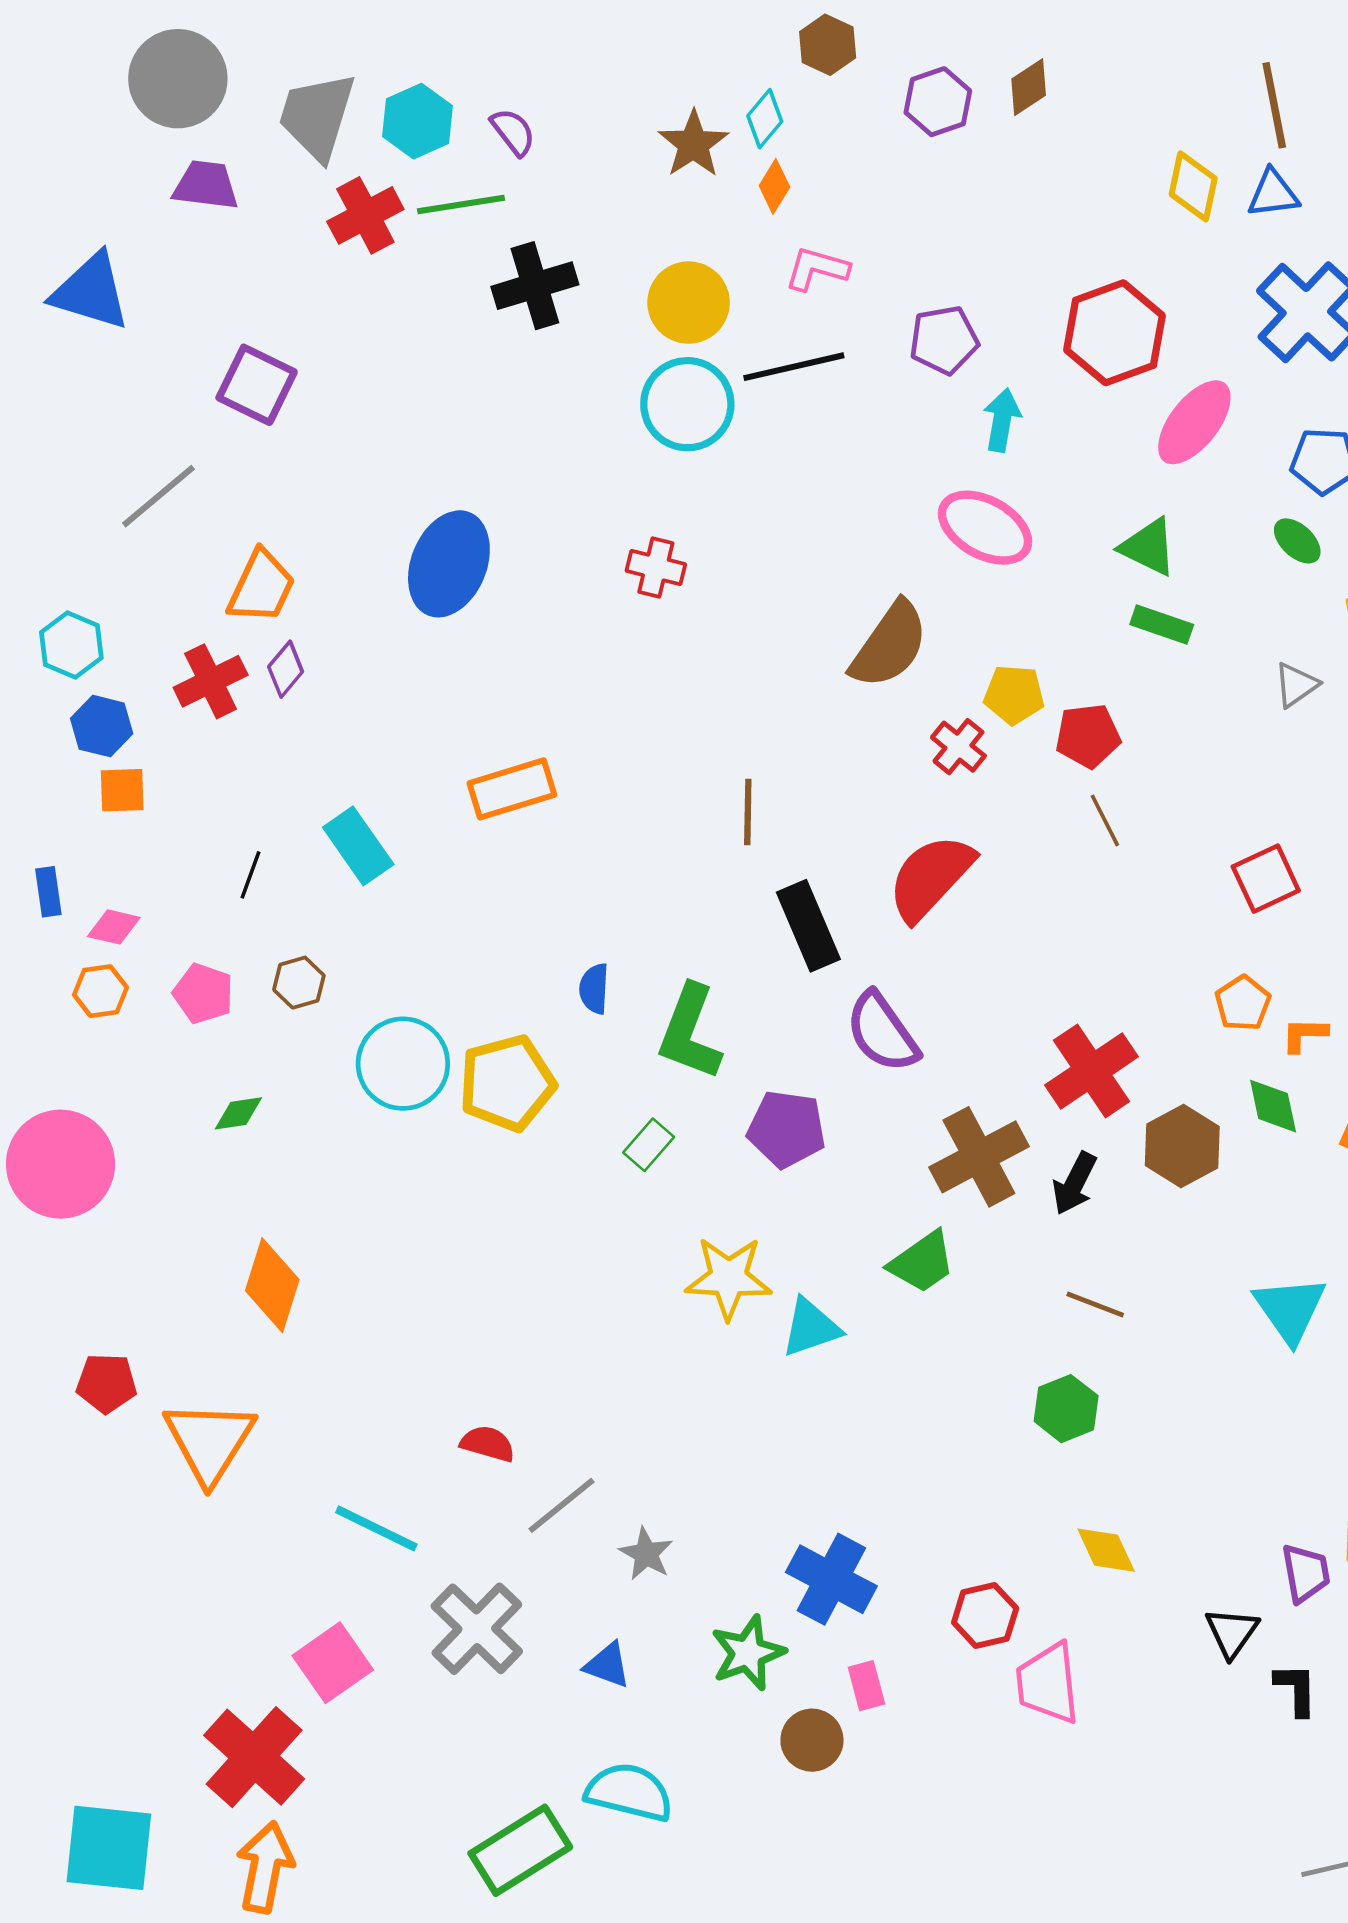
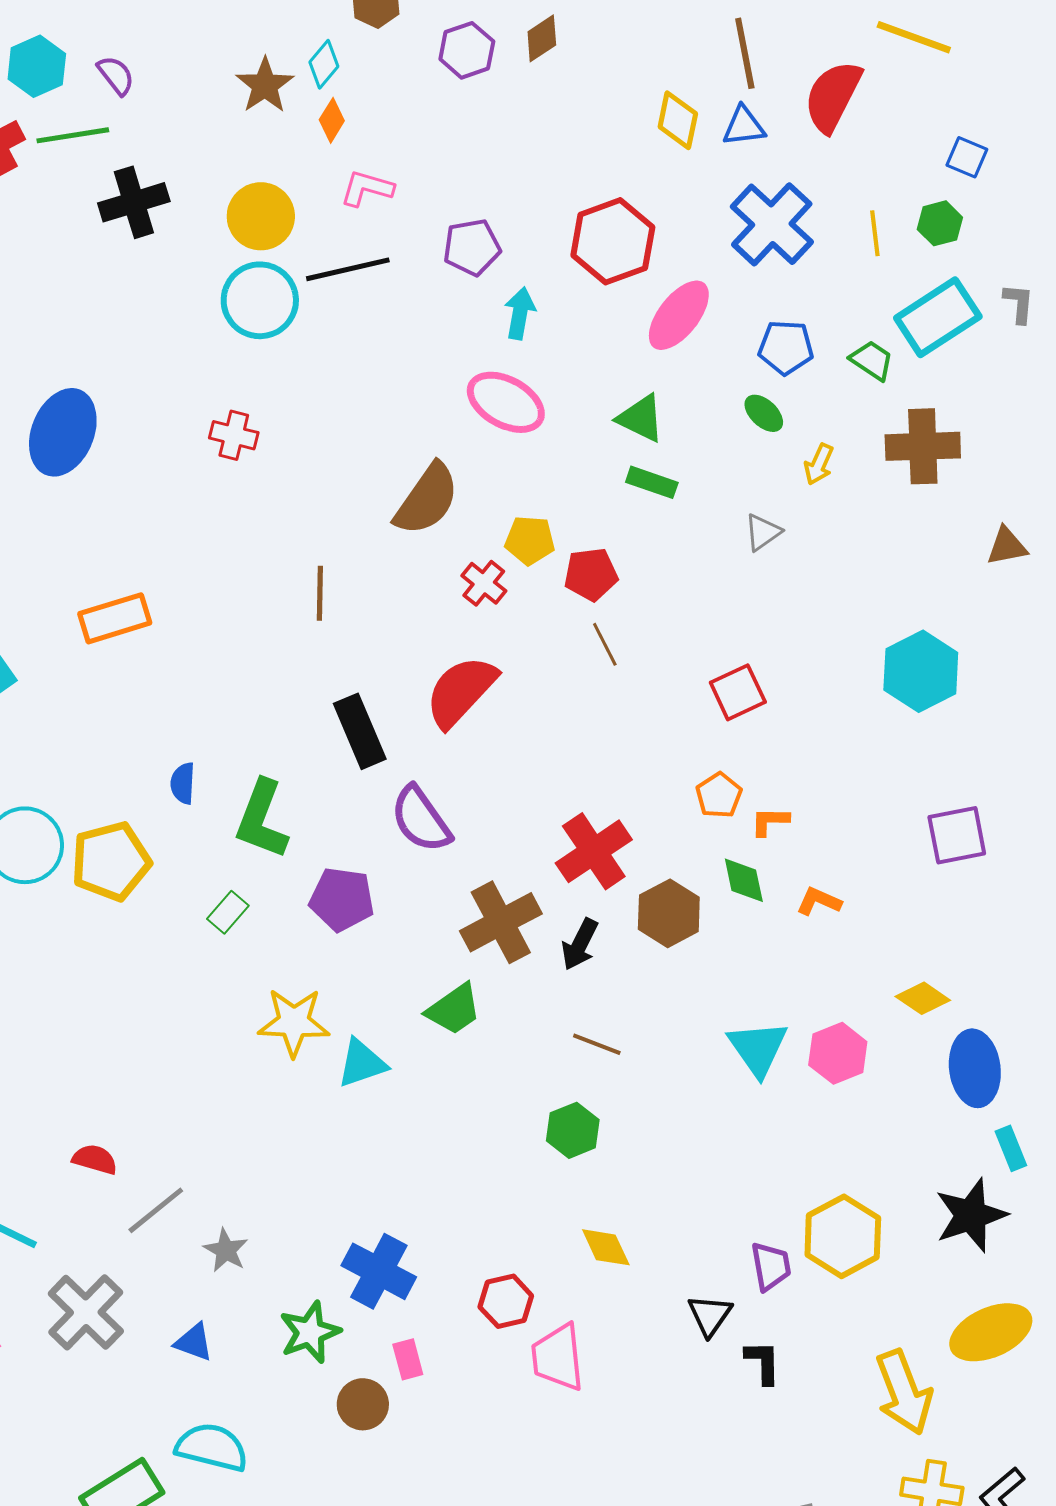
brown line: (748, 812) -> (320, 593), moved

